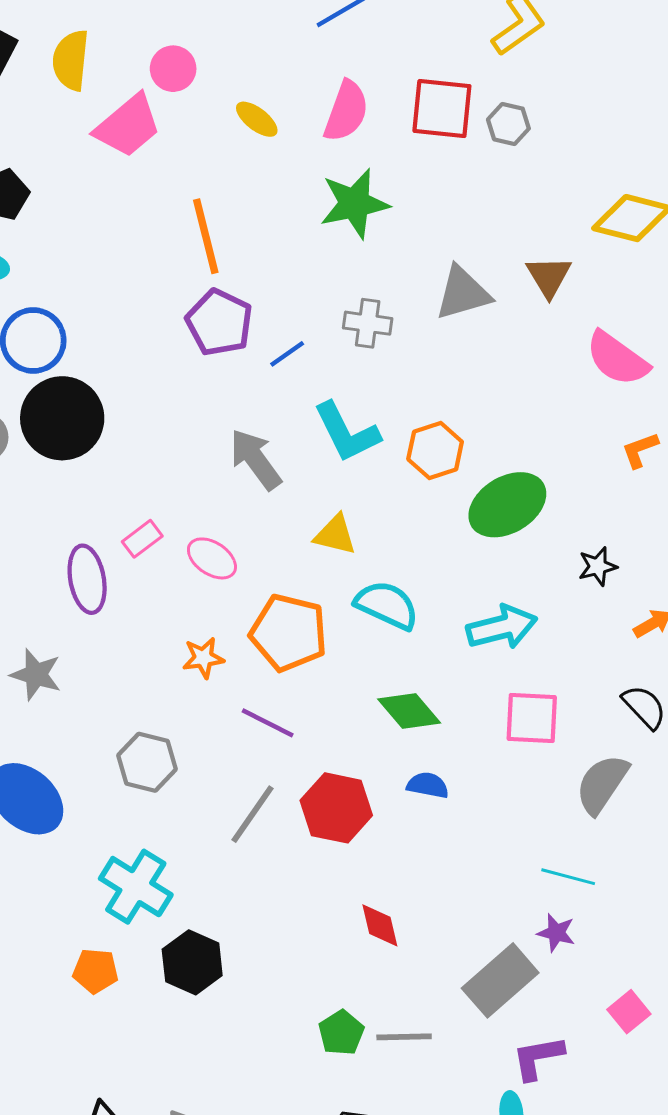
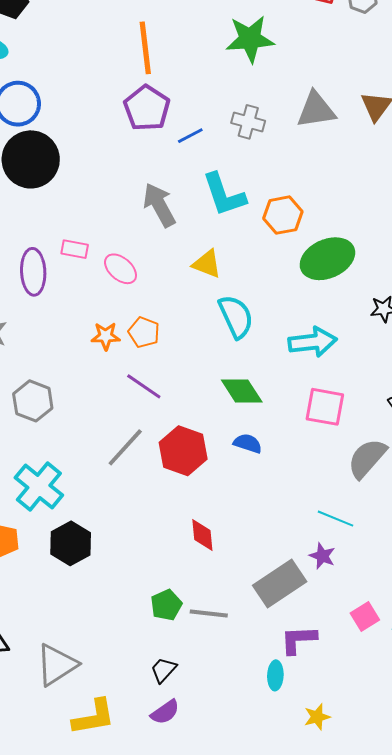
pink rectangle: (142, 539) -> (75, 249), turned 40
cyan semicircle: (387, 605) -> (236, 317), turned 33
orange pentagon: (289, 633) -> (144, 332), moved, size x0.6
gray hexagon: (147, 762) -> (33, 401), moved

